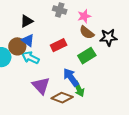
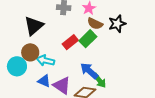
black triangle: (27, 21) -> (34, 26), size x1.5
blue triangle: (28, 40) -> (44, 81), moved
green rectangle: (87, 56) -> (88, 39), moved

